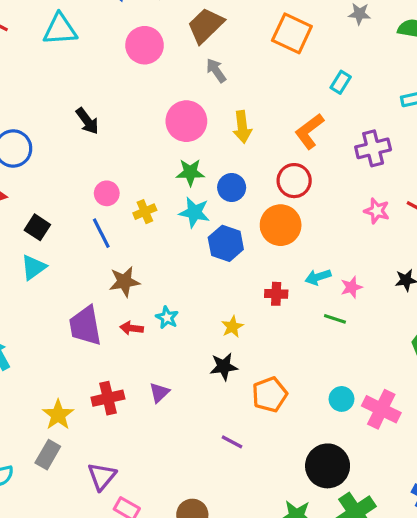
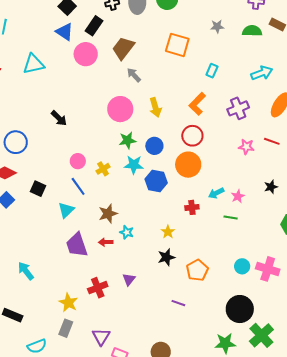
pink circle: (145, 45) -> (86, 54), moved
cyan triangle: (33, 267) -> (66, 210), moved
brown star: (124, 282) -> (108, 214), moved

